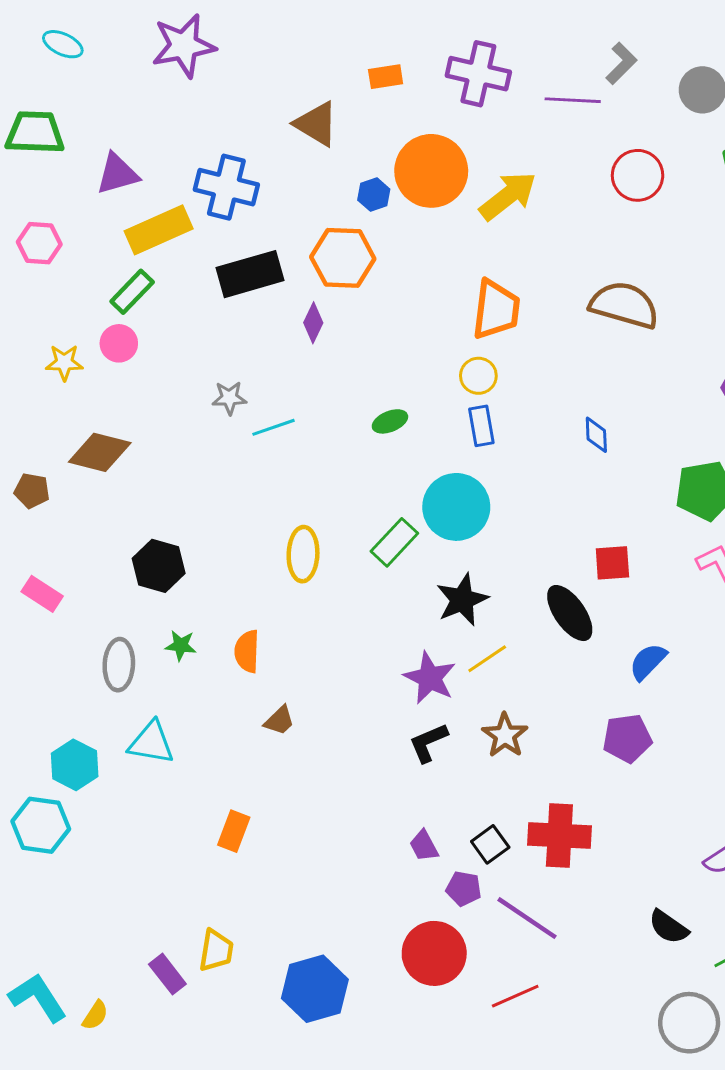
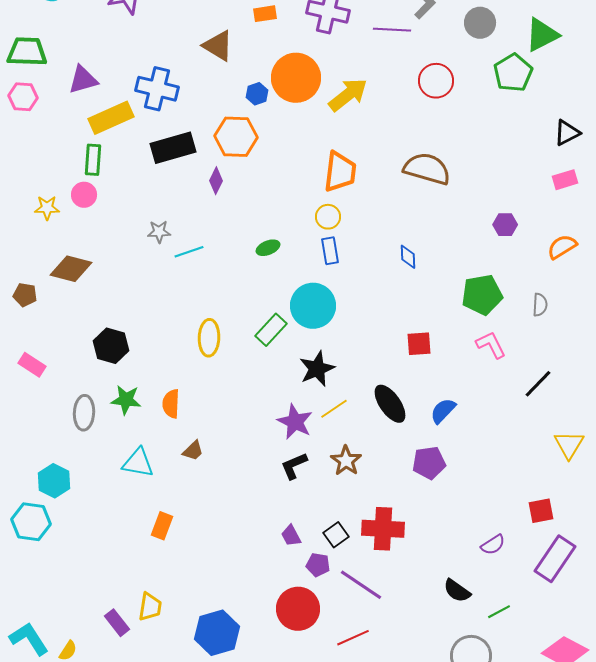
pink hexagon: (39, 243) -> (23, 97), moved
green rectangle: (132, 292) -> (93, 160), turned -40
black ellipse: (570, 613) -> (390, 404), moved
green star: (181, 645) -> (126, 400), size x1.4
cyan triangle: (151, 743) -> (138, 463), moved

